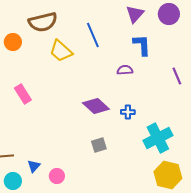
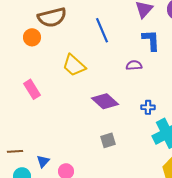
orange circle: (13, 42) -> (32, 37), moved
yellow trapezoid: (61, 51) -> (74, 65), moved
blue cross: (128, 112) -> (148, 107), moved

